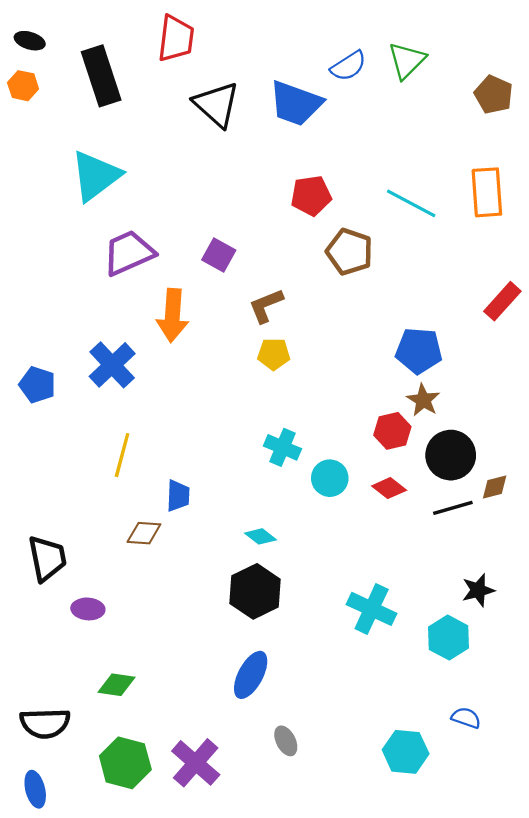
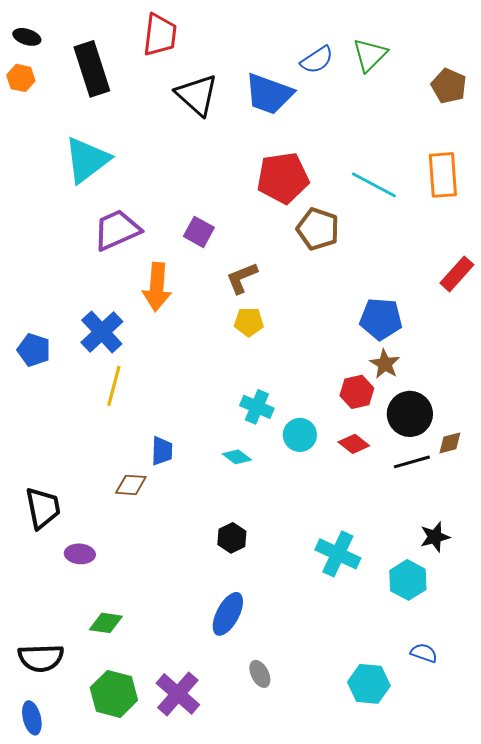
red pentagon: (311, 196) -> (283, 178), size x1.4
yellow line: (122, 455) -> (114, 386), moved
cyan diamond: (261, 536) -> (237, 457), moved
black hexagon: (255, 591) -> (232, 538), size x0.6

